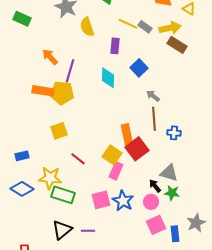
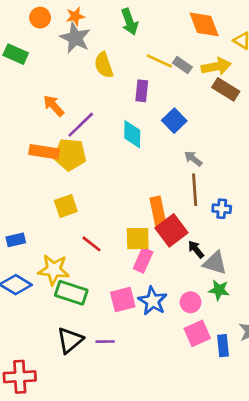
purple line: (70, 71) -> (81, 125), turned 30
yellow square: (112, 155) -> (138, 239), turned -36
black arrow: (155, 186) -> (196, 249), moved

